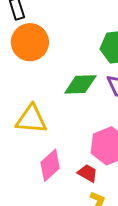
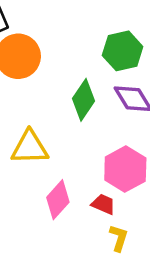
green diamond: (80, 84) -> (83, 100), turned -48

